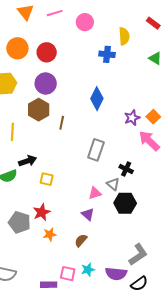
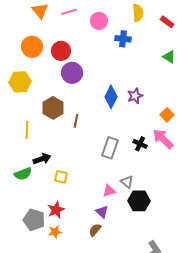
yellow semicircle: (124, 36) -> (138, 13), moved
blue cross: (107, 54) -> (123, 39), moved
purple circle: (46, 83) -> (72, 73), moved
purple star: (132, 118) -> (135, 96), moved
black cross: (126, 169) -> (140, 144), moved
orange star: (50, 234) -> (55, 232), moved
brown semicircle: (81, 240) -> (95, 230), moved

